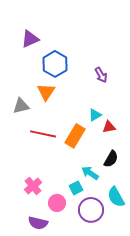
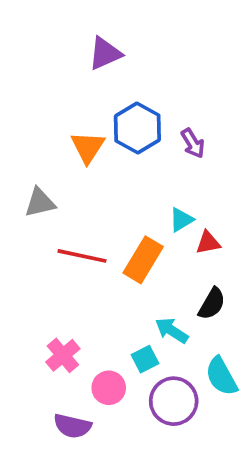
purple triangle: (30, 39) -> (105, 53), moved
blue hexagon: (55, 64) -> (137, 128), moved
orange triangle: (46, 92) -> (88, 147), moved

